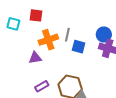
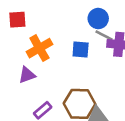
blue circle: (104, 34) -> (98, 19), moved
gray line: (67, 35) -> (104, 36), moved, turned -64

